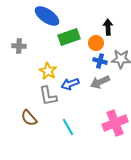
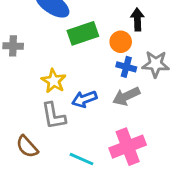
pink cross: (115, 123) -> (128, 147), moved
cyan line: (68, 127) -> (82, 159), turned -36

